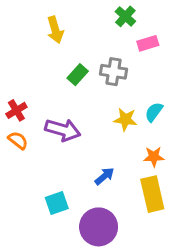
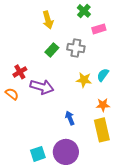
yellow arrow: (55, 30) -> (48, 20), moved
red cross: (16, 110) -> (20, 72), moved
blue arrow: (105, 176) -> (70, 118), turned -72
cyan square: (57, 203) -> (38, 154), moved

